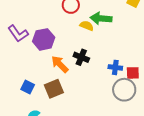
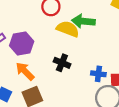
yellow semicircle: (87, 26) -> (68, 29), size x1.5
orange arrow: (60, 64) -> (25, 71), moved

